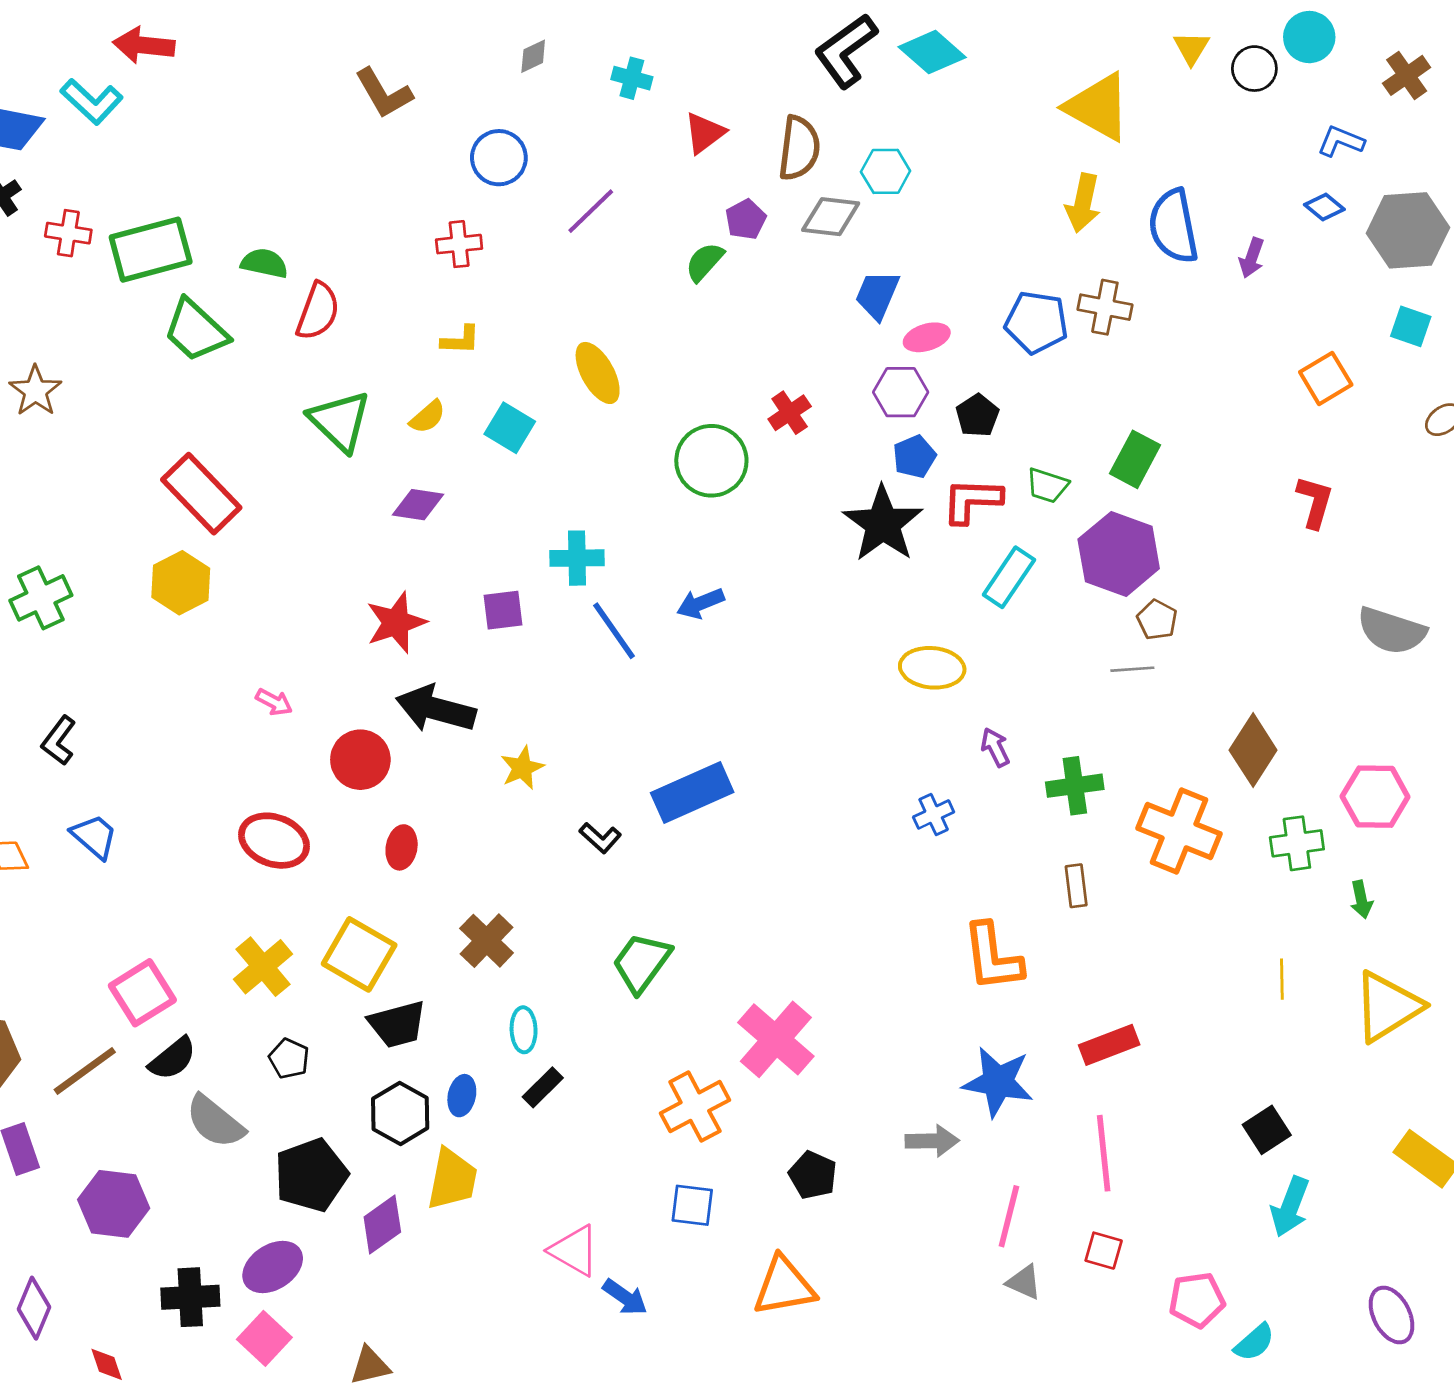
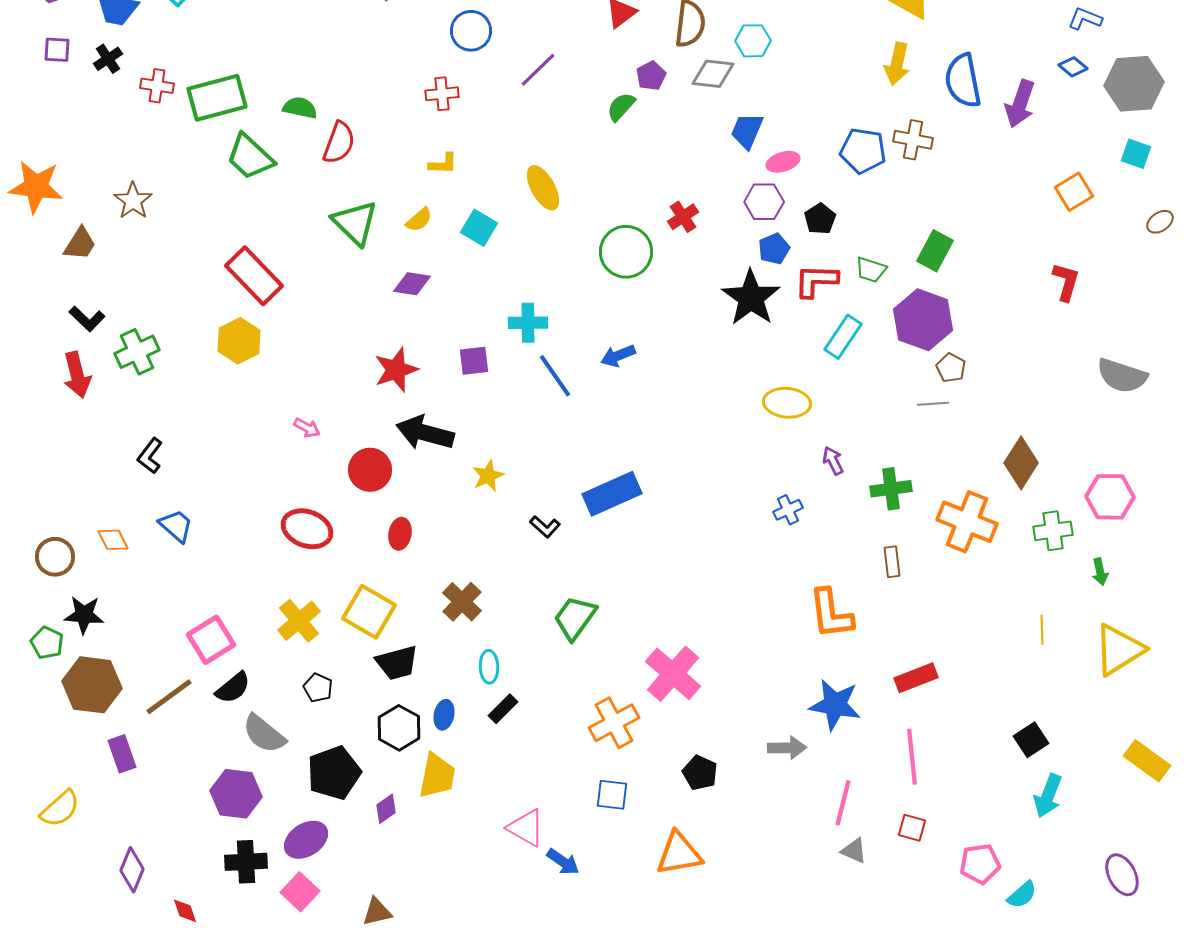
purple arrow: (1252, 258) -> (1020, 104), size x1.6
purple hexagon: (114, 1204) -> (236, 794), moved
purple diamond: (382, 1224) -> (386, 809), size x0.7

